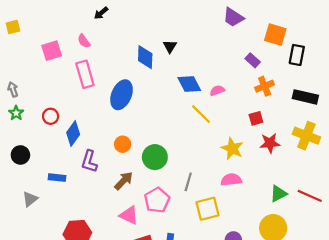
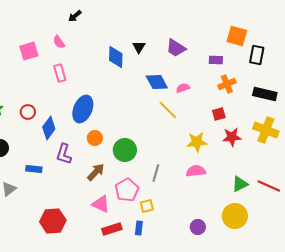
purple trapezoid: (233, 17) -> (176, 48), moved
purple rectangle: (253, 60) -> (216, 60), turned -40
pink rectangle: (85, 74) -> (60, 73), size x0.7
blue ellipse: (122, 95) -> (83, 109), moved
yellow star: (232, 149) -> (197, 142), turned -30
yellow square: (208, 209) -> (147, 206), moved, size x0.6

